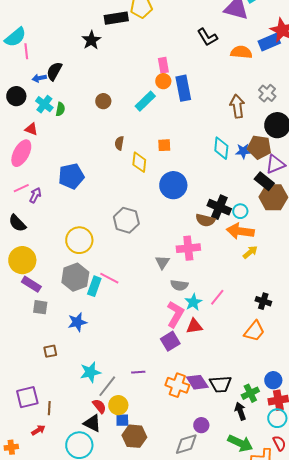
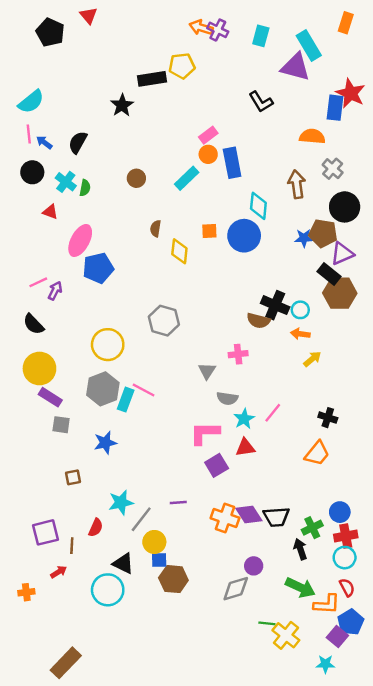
blue rectangle: (269, 42) -> (335, 108), turned -60
pink line: (26, 51) -> (29, 134), moved
orange semicircle: (241, 52) -> (312, 136), moved
pink rectangle: (163, 65) -> (208, 135), turned 63
blue arrow: (39, 78) -> (44, 142), moved, turned 48
cyan diamond: (221, 148) -> (258, 206), moved
pink ellipse: (21, 153) -> (80, 240), moved
blue circle: (173, 185) -> (244, 236), moved
orange arrow: (240, 231) -> (300, 334), size x0.6
pink cross: (188, 248) -> (238, 354), size x0.7
pink L-shape: (175, 314) -> (205, 433), moved, turned -120
red semicircle: (99, 406) -> (96, 528), moved, turned 63

